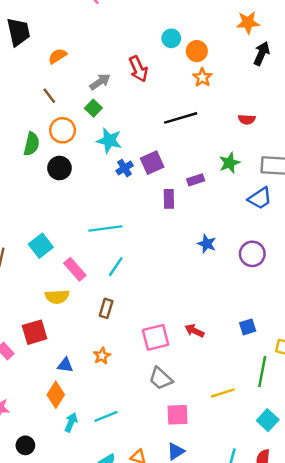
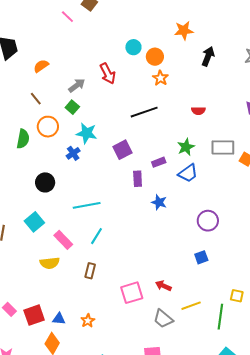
orange star: (248, 23) -> (184, 31), moved
black circle: (59, 168) -> (45, 182), moved
blue cross: (125, 168) -> (73, 153), moved
blue trapezoid: (260, 198) -> (188, 173), moved
blue star: (207, 244) -> (159, 202), moved
blue square: (248, 327) -> (201, 257), moved
red square: (35, 332) -> (34, 315), moved
orange star: (102, 356) -> (88, 321), moved
gray trapezoid: (161, 378) -> (163, 319), moved
yellow line: (223, 393) -> (191, 306), moved

